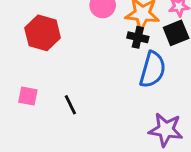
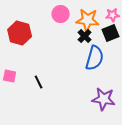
black cross: (138, 37) -> (85, 36), turned 32

